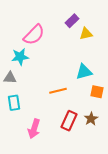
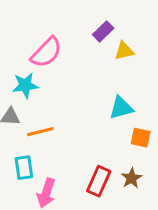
orange line: (58, 91) -> (40, 132), moved
cyan rectangle: (14, 103) -> (24, 168), moved

